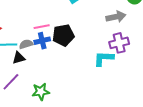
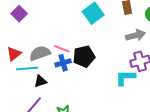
pink line: (42, 27) -> (62, 49), turned 35
gray semicircle: (26, 44) -> (40, 53), moved, size x1.5

